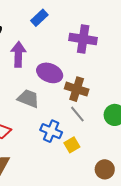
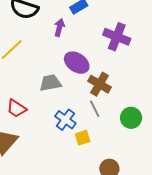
purple arrow: (18, 54) -> (59, 28), moved, size x0.7
gray trapezoid: (28, 98) -> (50, 83), turned -45

